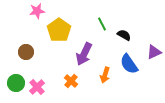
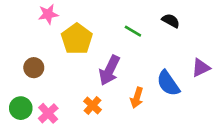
green line: (102, 24) -> (133, 31), turned -32
black semicircle: (124, 35) -> (171, 21), moved

